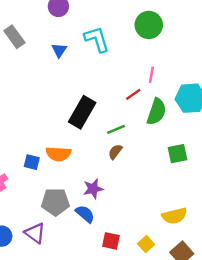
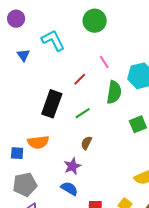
pink line: (151, 75) -> (104, 62), turned -32
red line: (133, 94) -> (80, 79), moved
brown semicircle: (115, 152) -> (86, 143), moved
gray pentagon: (55, 202) -> (25, 185), moved

